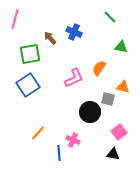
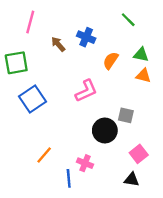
pink line: (15, 19) -> (30, 22), moved
green square: (30, 54) -> (16, 63), moved
orange semicircle: (99, 68) -> (111, 60), moved
orange triangle: (123, 87) -> (143, 76), moved

